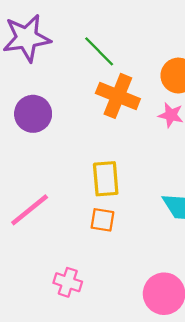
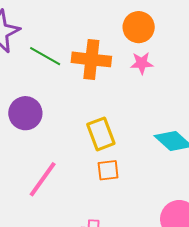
green line: (99, 51) -> (45, 56), moved
purple circle: (33, 114) -> (25, 113), moved

